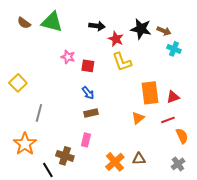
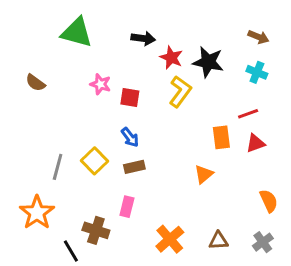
brown semicircle: (24, 23) -> (35, 83), moved
black star: (141, 29) -> (208, 62), moved
brown arrow: (164, 31) -> (258, 37), moved
yellow L-shape: (122, 62) -> (180, 92), turned -125
yellow square: (18, 83) -> (94, 161), moved
orange rectangle: (150, 93) -> (221, 137), size x0.7
red line: (168, 120) -> (248, 114), moved
brown triangle: (139, 159) -> (219, 241), moved

